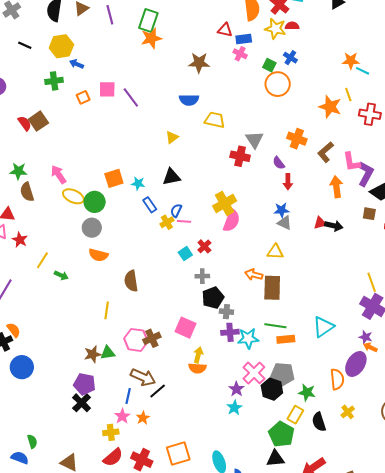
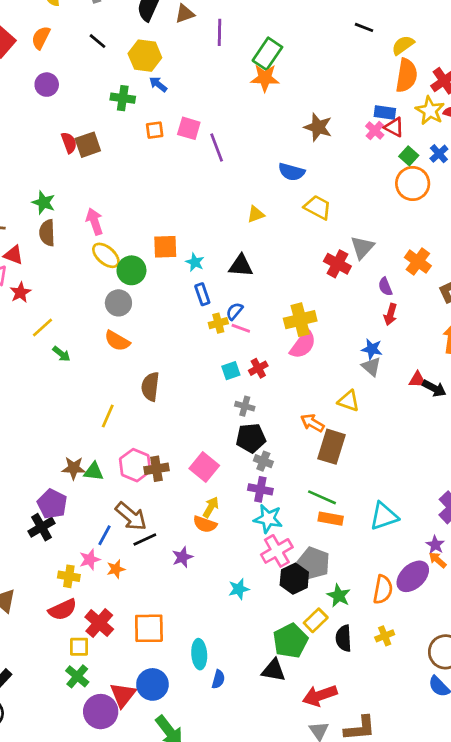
red triangle: (225, 30) -> (394, 127), moved
cyan star: (248, 338) -> (268, 519), moved
purple star: (236, 389) -> (182, 557), moved

